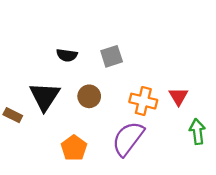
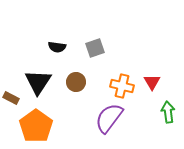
orange pentagon: (74, 148) -> (36, 126), moved, size x1.5

